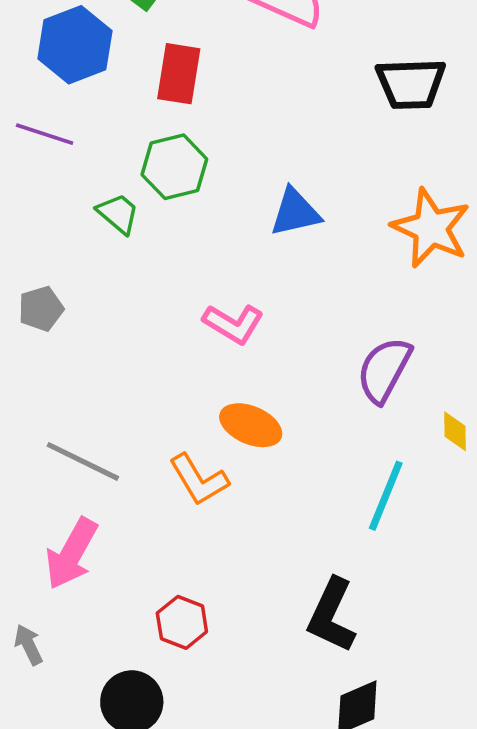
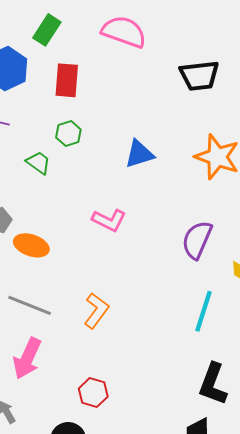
green hexagon: (174, 167) -> (68, 133), size x0.7
orange ellipse: (251, 425) -> (31, 245), moved
orange L-shape: (199, 480) -> (96, 311), turned -108
black L-shape: (332, 615) -> (213, 384), moved

